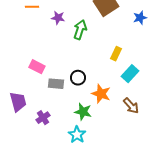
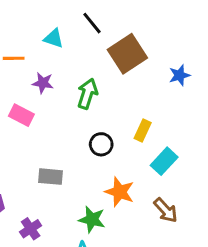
purple star: (58, 18) -> (43, 83), moved
pink rectangle: (37, 67) -> (21, 115), moved
black circle: (78, 78) -> (101, 144), moved

